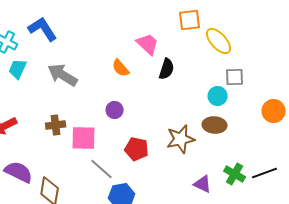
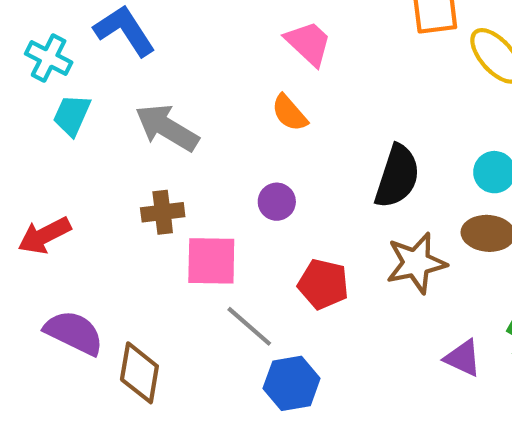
pink trapezoid: (148, 44) -> (308, 43), moved
black semicircle: (167, 69) -> (397, 176), moved, size x1.4
brown cross: (56, 125) -> (163, 212), moved

